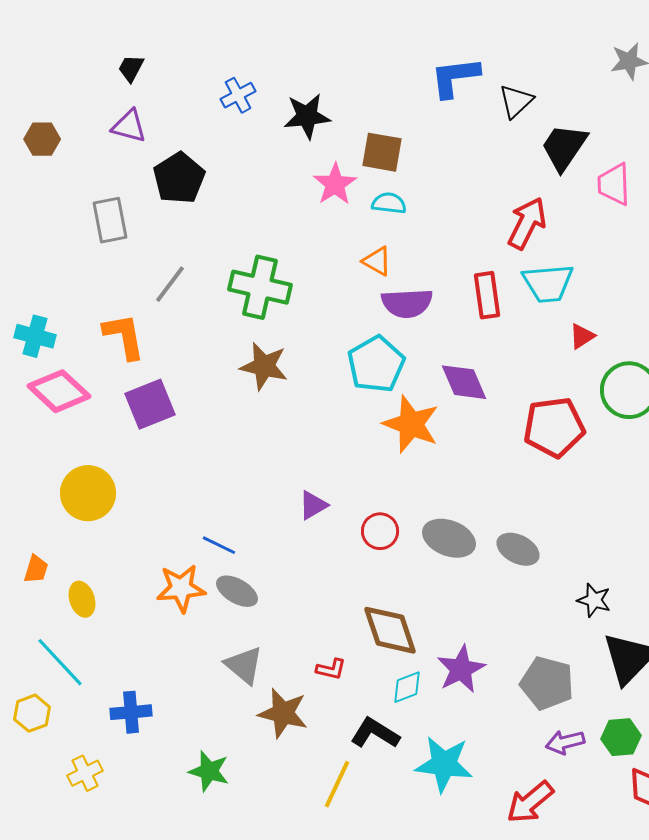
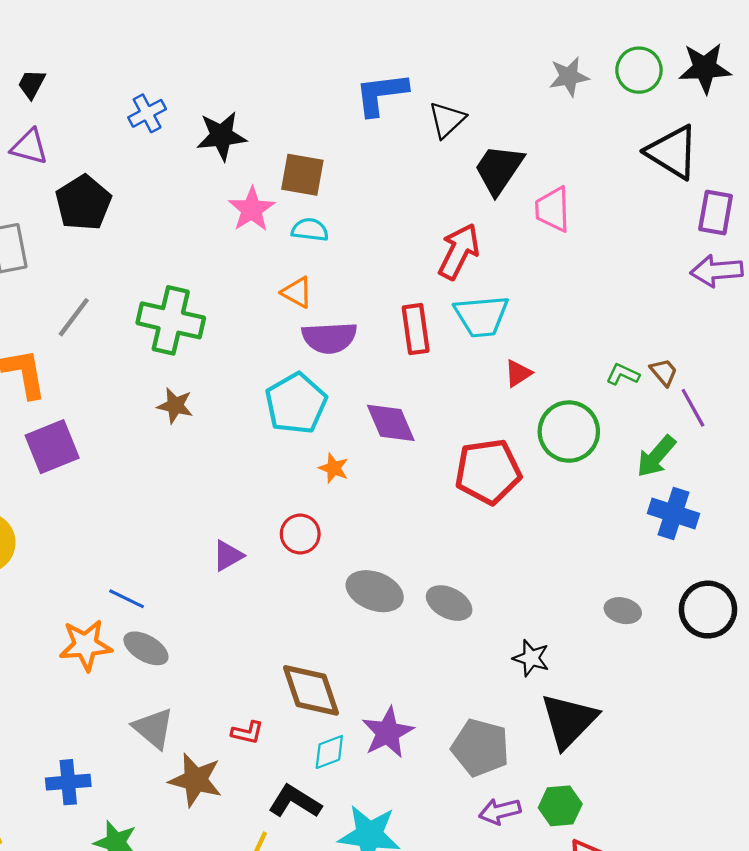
brown star: (264, 366) -> (175, 406), size x0.7
orange star: (411, 424) -> (334, 468), size x0.5
red circle: (380, 531) -> (300, 534), moved
blue cross: (131, 712) -> (68, 782), moved

